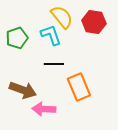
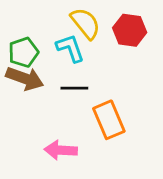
brown arrow: (23, 90) -> (25, 78), moved

